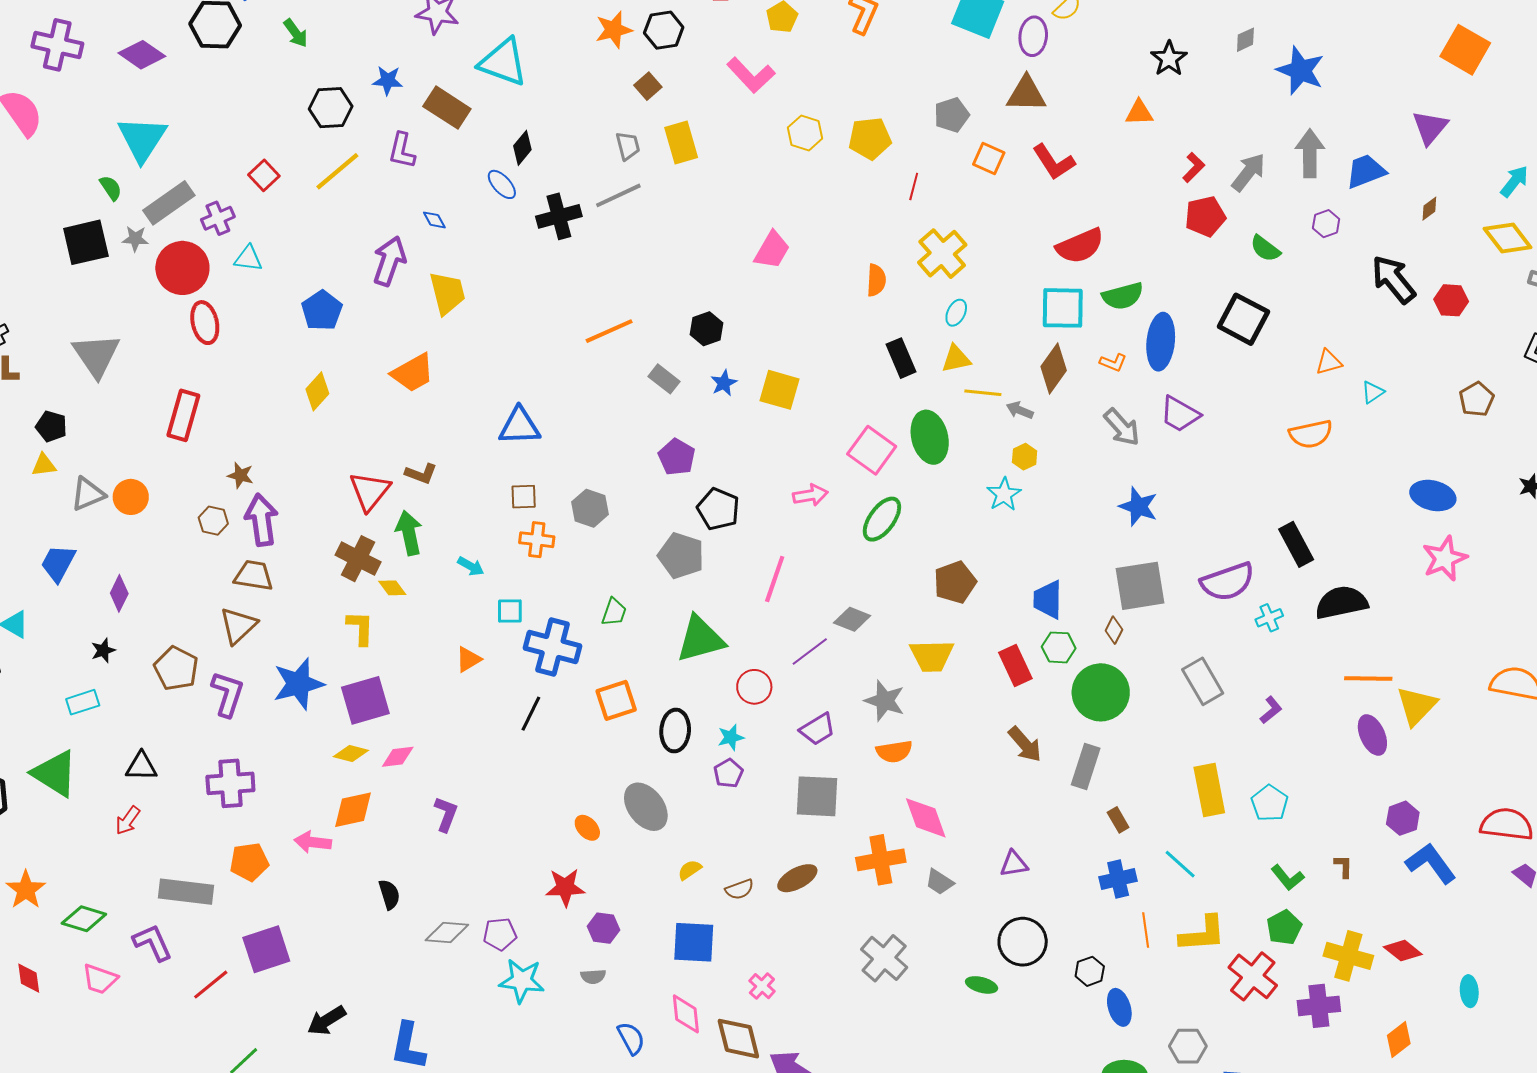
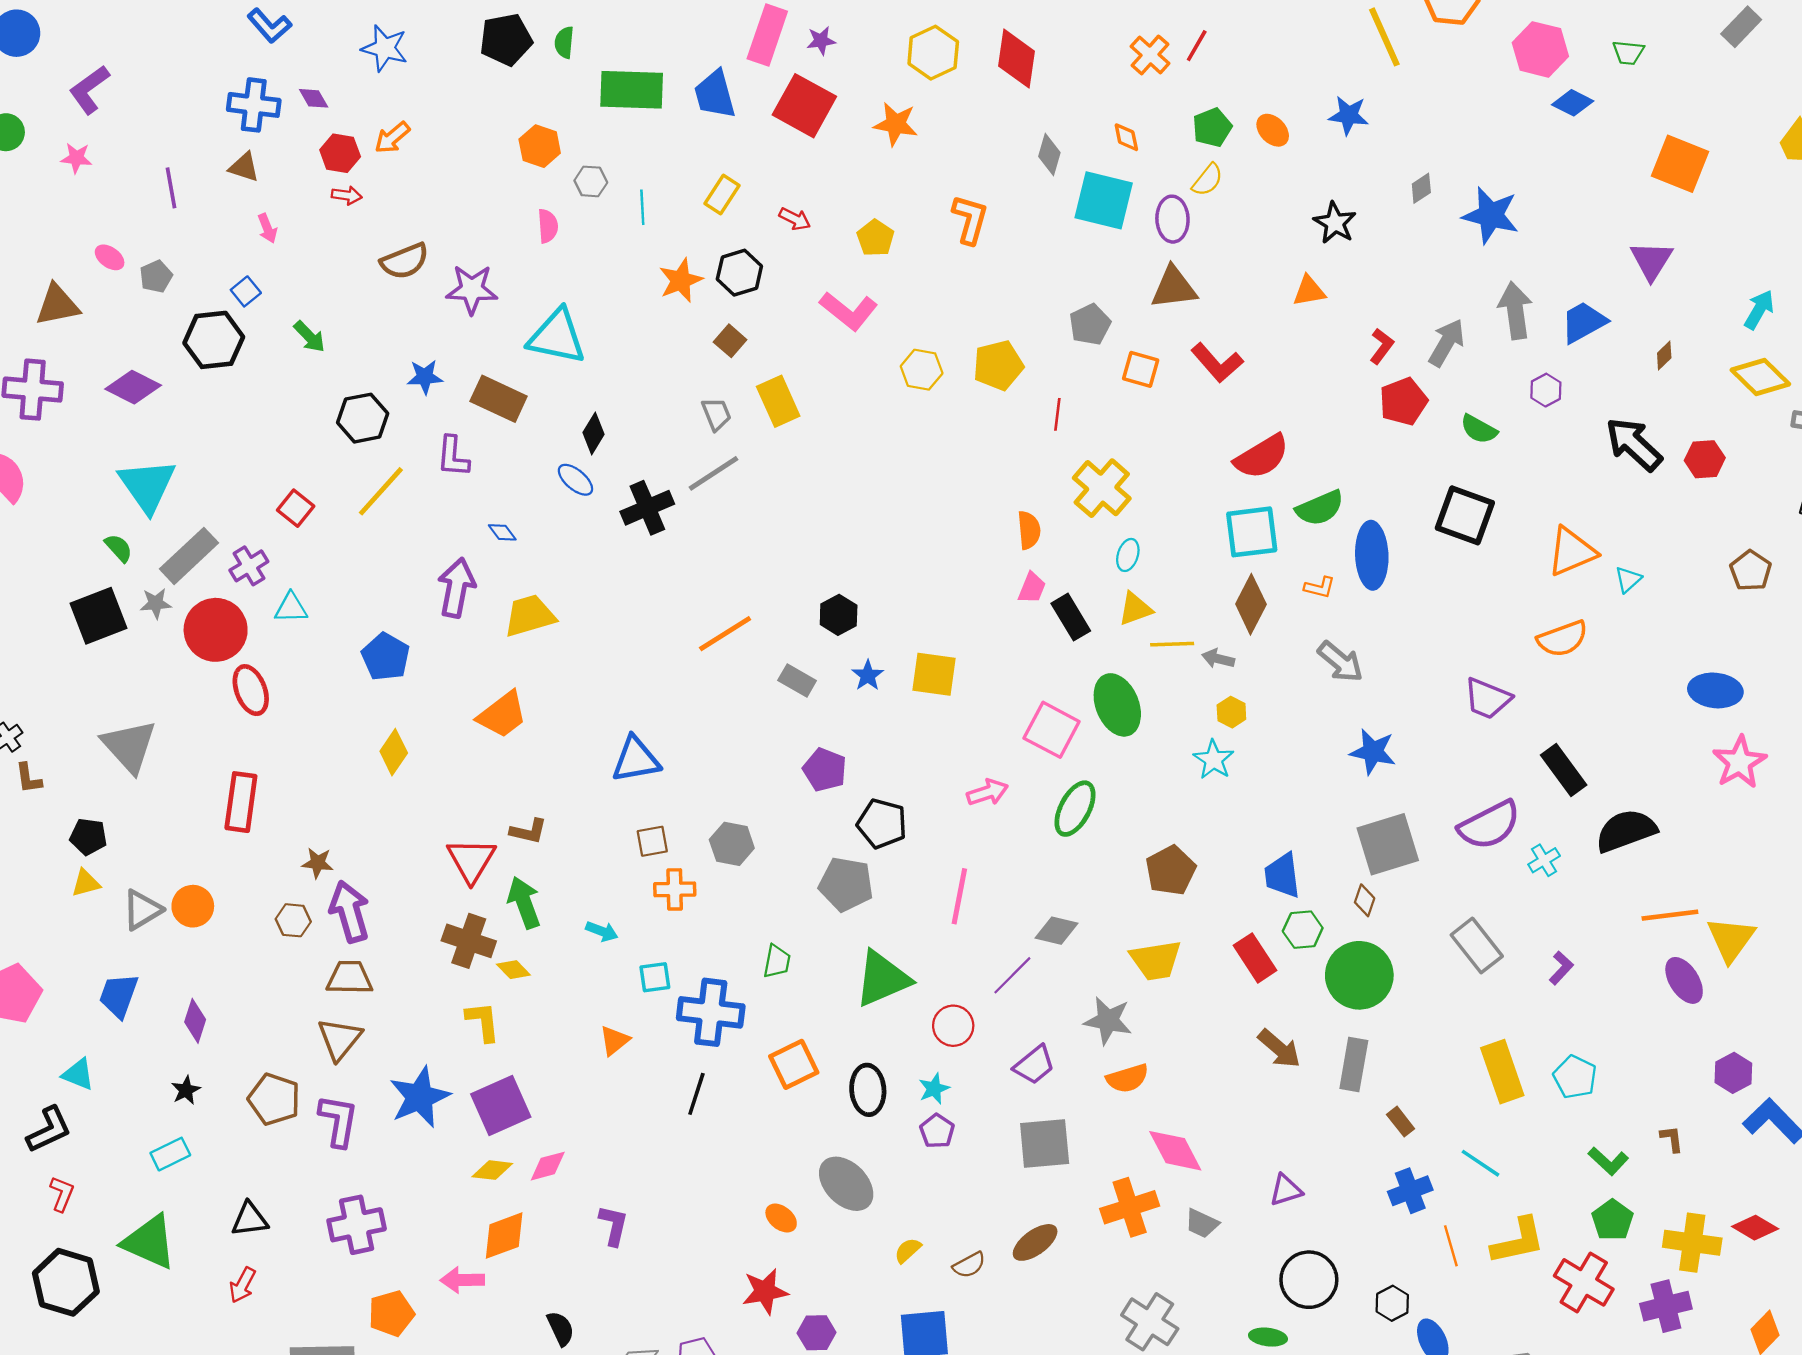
pink trapezoid: (772, 250) -> (1032, 588), moved, size x0.7
yellow trapezoid: (447, 293) -> (530, 616), turned -84
orange triangle: (1329, 362) -> (1572, 552), size x1.6
purple trapezoid: (1180, 414) -> (1487, 699), moved

